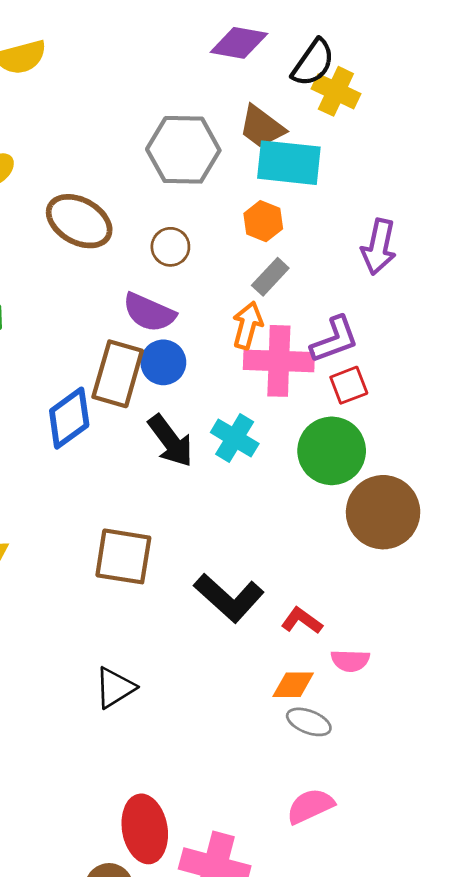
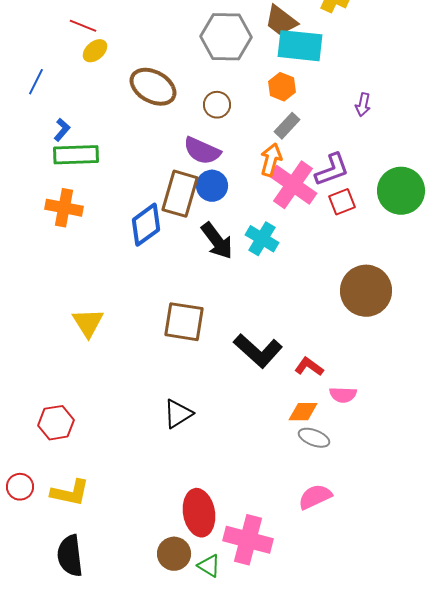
purple arrow: (379, 247) -> (363, 105), size x0.6
pink cross: (279, 361) -> (293, 185), turned 33
green circle: (332, 451) -> (401, 191), moved

